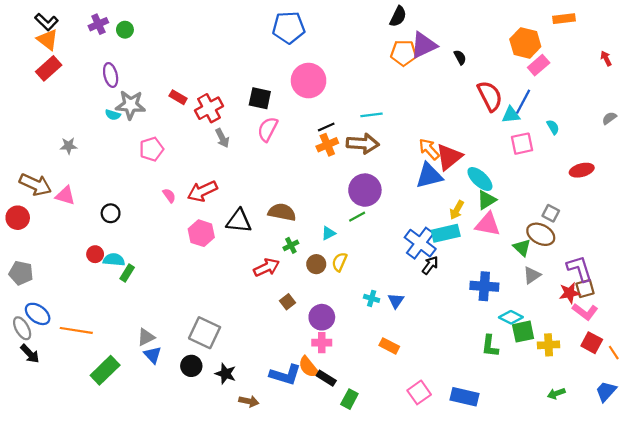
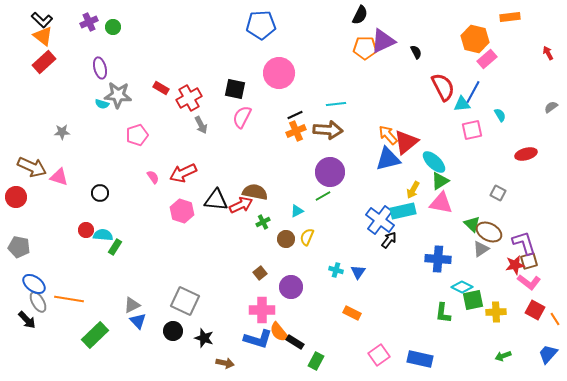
brown ellipse: (541, 234) -> (489, 232), moved
red arrow: (266, 267) -> (241, 205), moved
gray ellipse: (22, 328) -> (38, 302), moved
pink cross: (322, 343) -> (262, 310), moved, size x1.4

